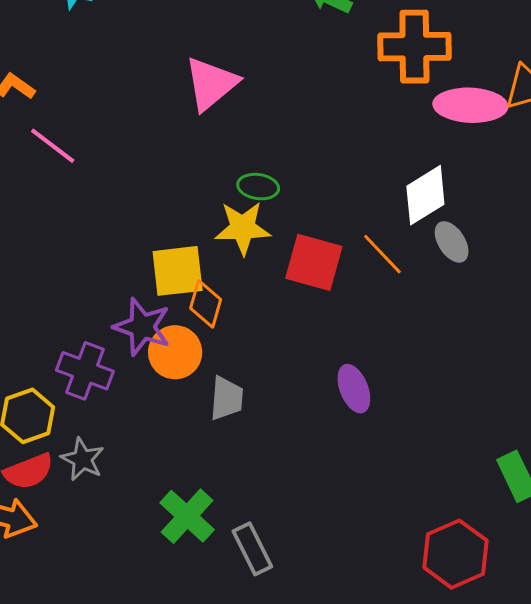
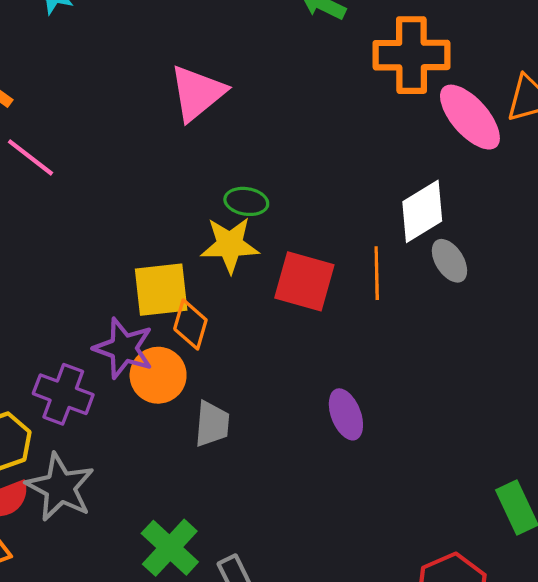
pink ellipse: (470, 105) -> (470, 117), turned 46
orange line: (382, 254) -> (377, 273), turned 42
gray star: (83, 459) -> (60, 487), size x1.5

